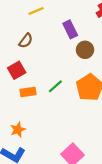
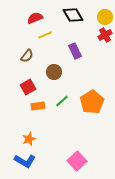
brown semicircle: (26, 41) -> (27, 56), moved
brown circle: (85, 50) -> (54, 72), moved

